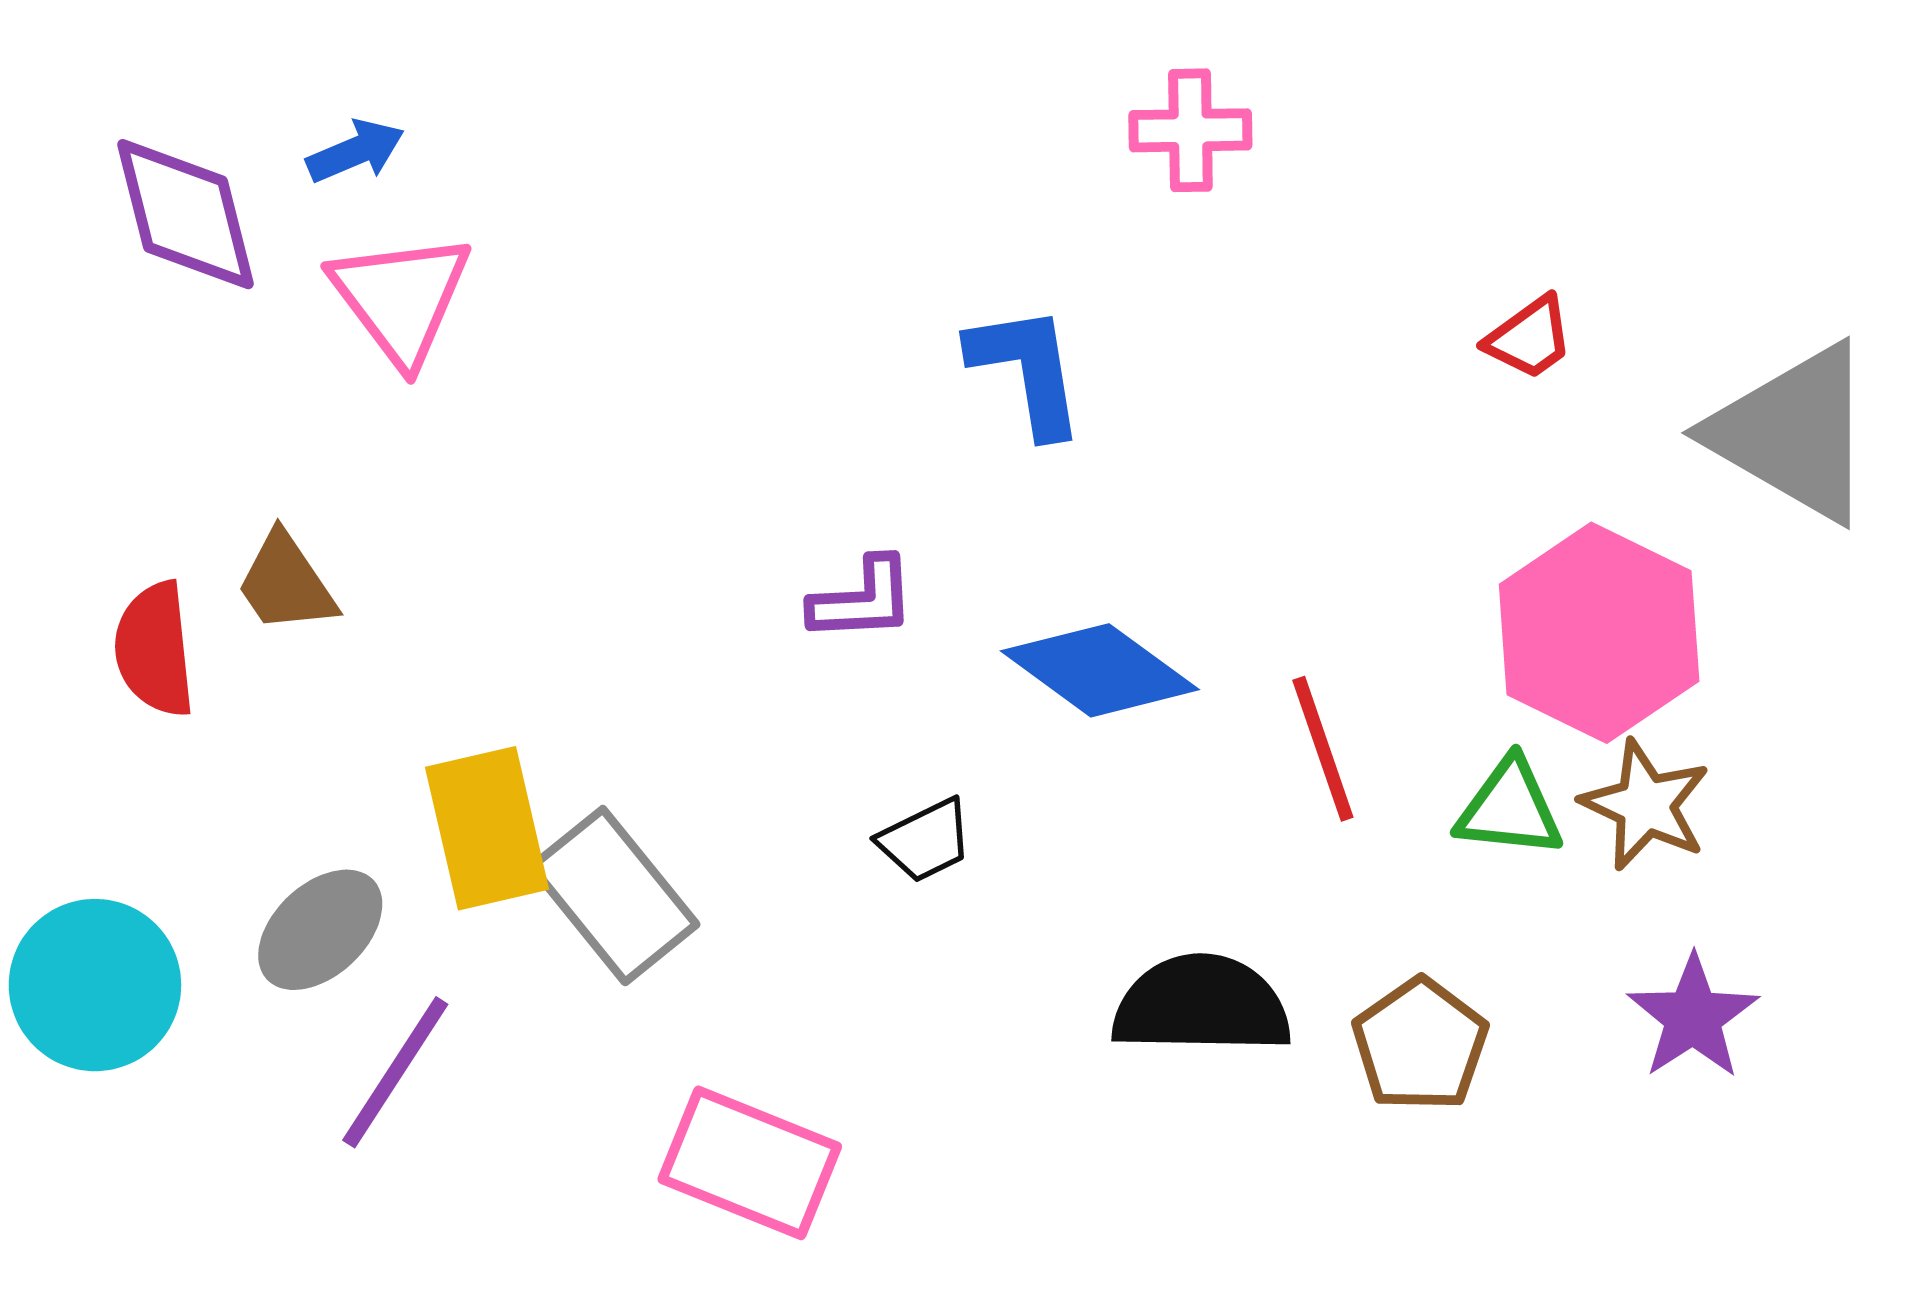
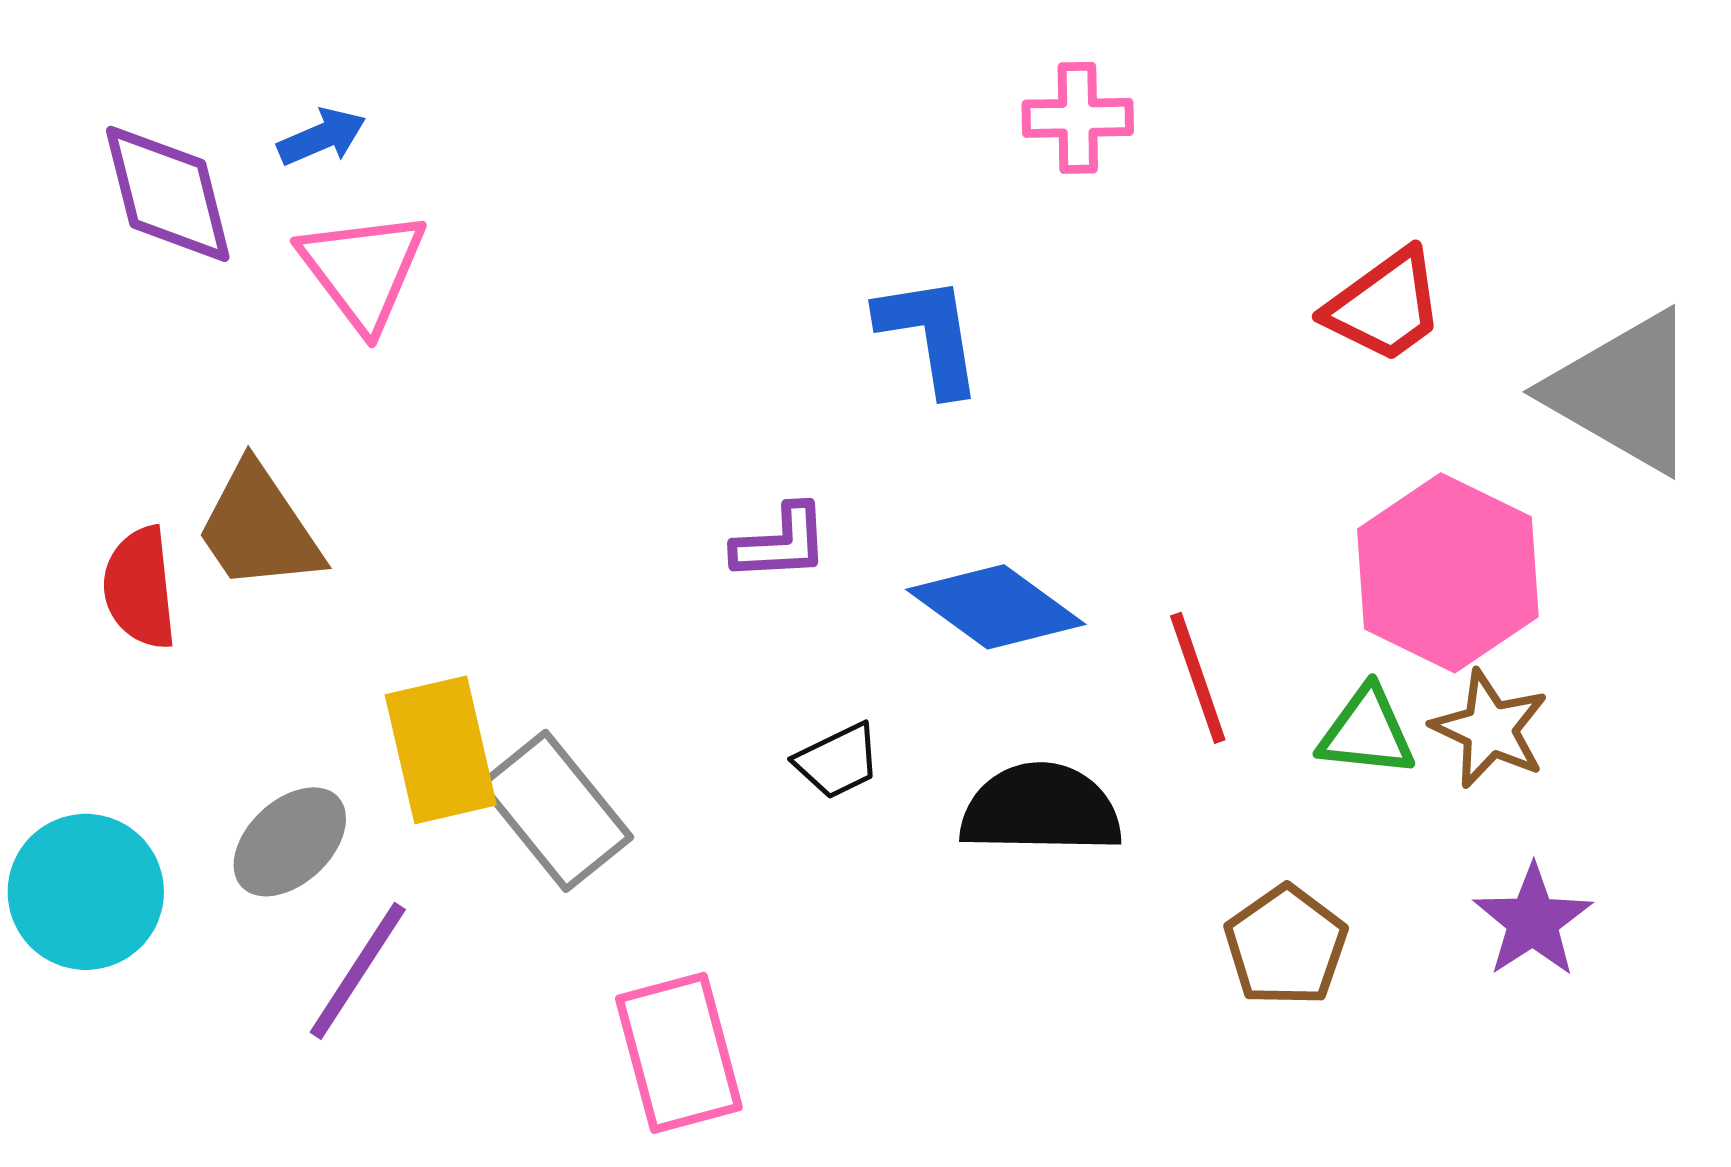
red trapezoid: (1529, 338) -> (1385, 306), size x1.5
brown trapezoid: (286, 583) -> (259, 528), size x1.4
black semicircle: (1201, 1005) -> (1041, 809), moved
pink rectangle: (750, 1163) -> (679, 1053), turned 53

